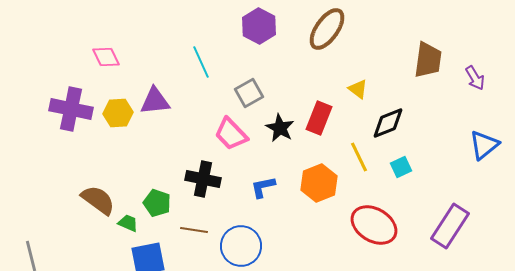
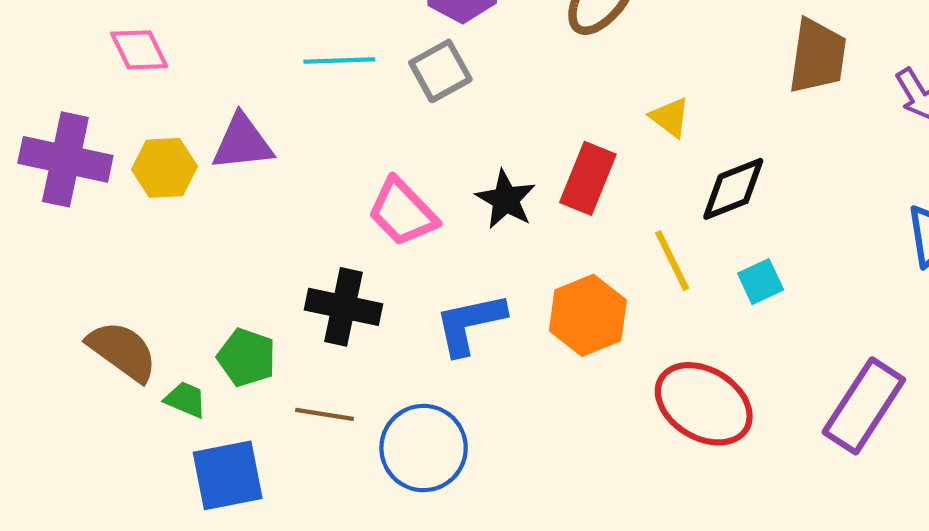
cyan line: (201, 62) -> (339, 60), turned -68
gray square: (249, 93) -> (440, 71), moved
blue L-shape: (263, 187) -> (470, 324), size x1.4

